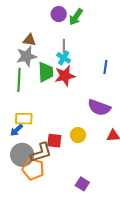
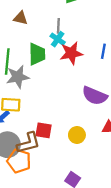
gray star: (26, 56) -> (18, 77), moved
red star: (65, 76) -> (71, 53), moved
yellow circle: (78, 135) -> (77, 135), moved

